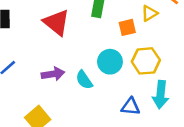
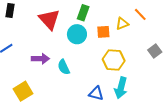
cyan circle: (110, 62) -> (77, 34), moved

